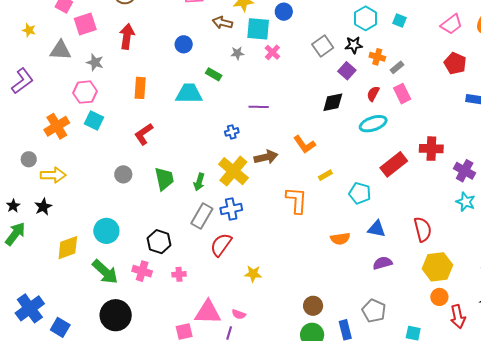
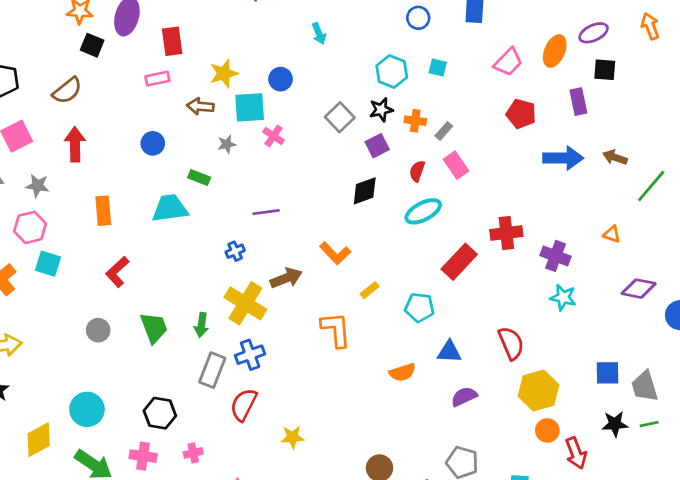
purple square: (347, 71) -> (377, 146), turned 30

